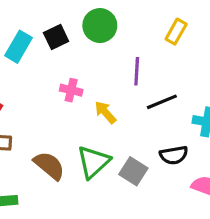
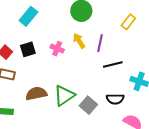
black square: (56, 37) -> (28, 49), moved
yellow arrow: (105, 112) -> (79, 41), moved
brown semicircle: (49, 166) -> (36, 94), turned -60

